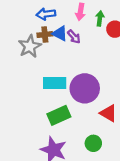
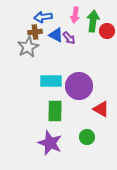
green arrow: (100, 18) -> (93, 21), size x1.5
brown cross: (45, 35) -> (35, 32), moved
green rectangle: (59, 115) -> (55, 111), turned -65

